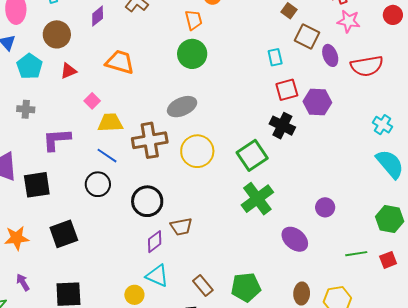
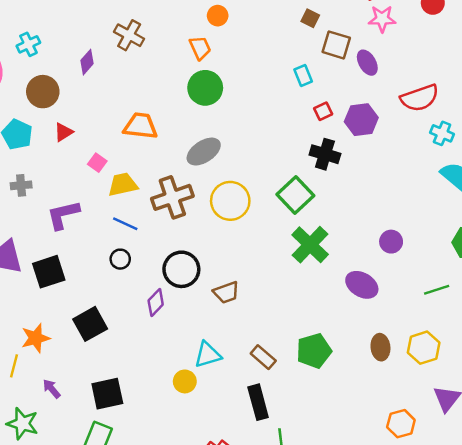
orange trapezoid: (120, 62) -> (141, 126), moved
red semicircle: (367, 66) -> (420, 98), moved
red square: (287, 90) -> (323, 111), size x0.7
black circle: (98, 184) -> (120, 259), size x0.7
purple diamond: (155, 242) -> (156, 302), moved
cyan triangle: (157, 276) -> (208, 355), turned -30

